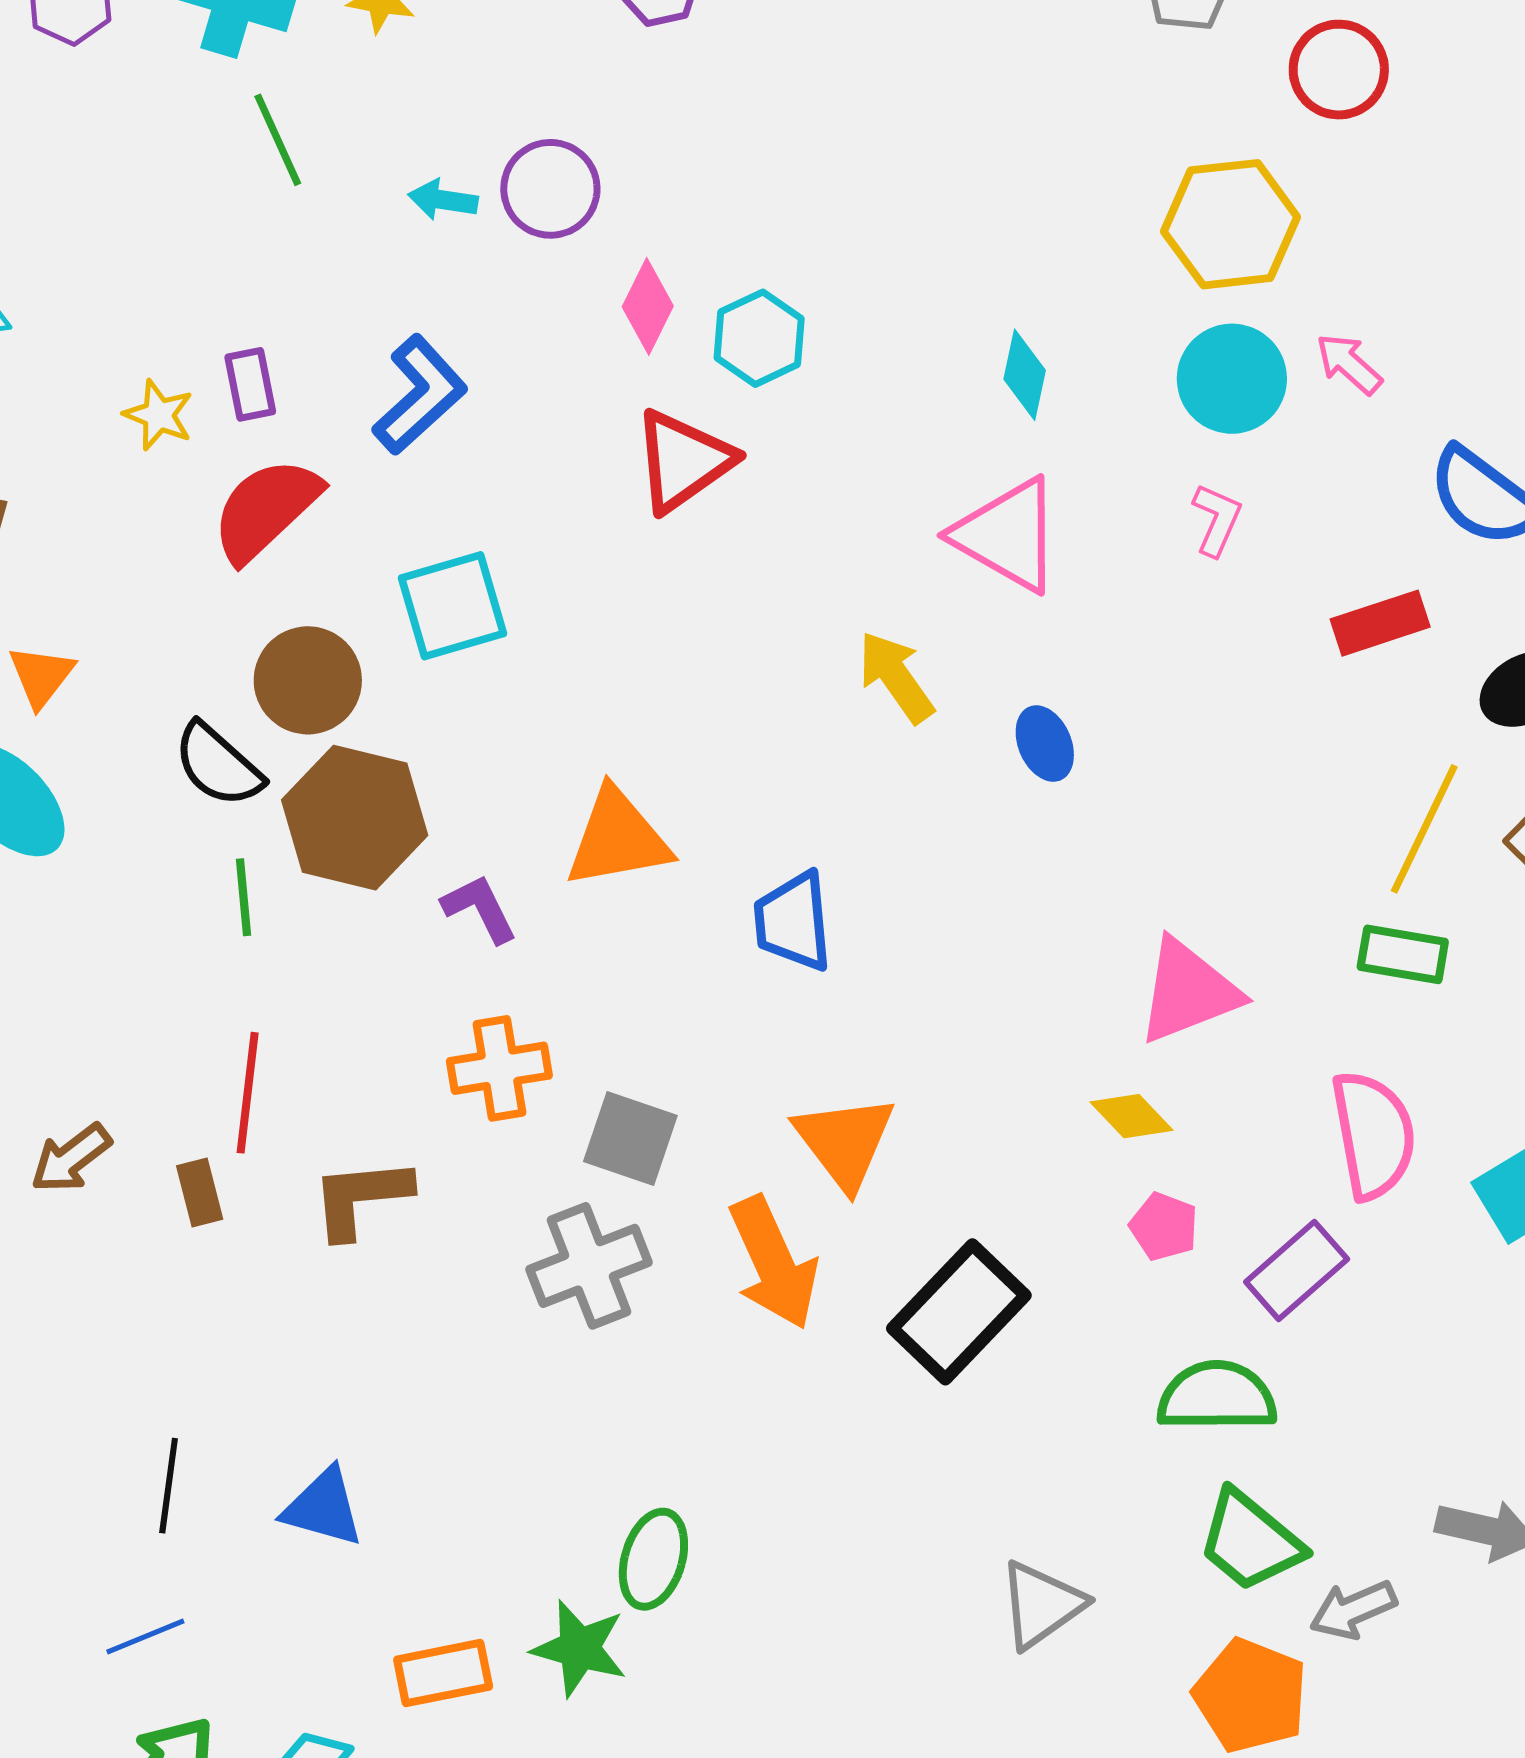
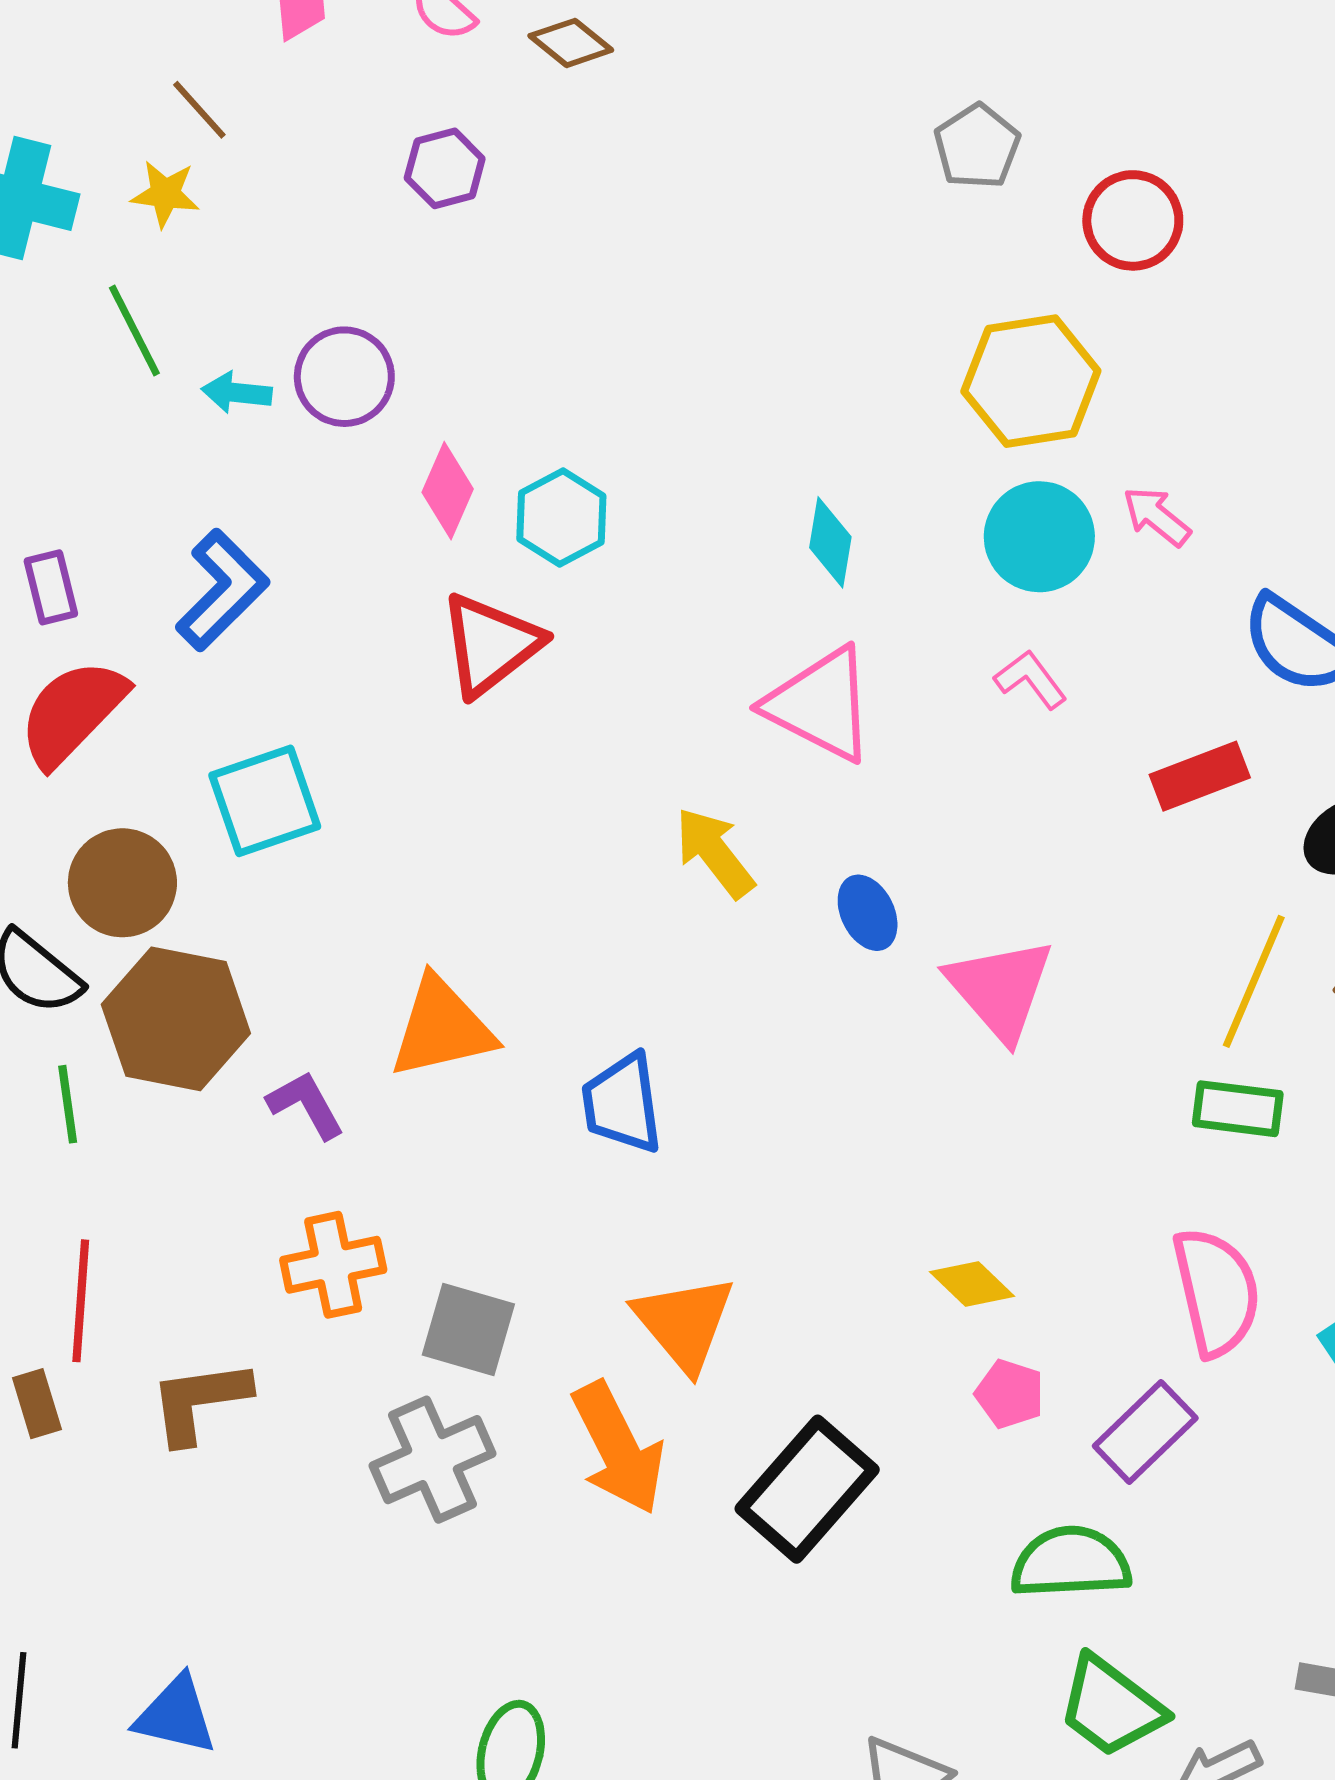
green line: (278, 140) -> (134, 330), moved
pink L-shape: (1217, 520) -> (1031, 679), turned -58
pink triangle: (1188, 991) -> (1000, 989), moved, turned -47

